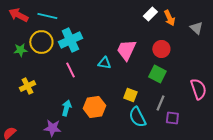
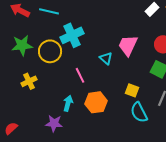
yellow circle: (41, 42) -> (50, 51), moved
green star: (20, 50) -> (22, 45), size x1.5
cyan triangle: (104, 63) -> (106, 58), turned 32
pink line: (70, 70) -> (80, 75), moved

